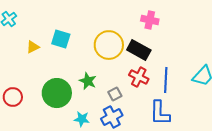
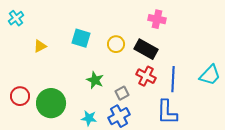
cyan square: (61, 39) -> (81, 38), moved
yellow circle: (109, 45) -> (116, 44), size x0.6
green circle: (57, 93) -> (51, 103), moved

